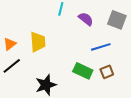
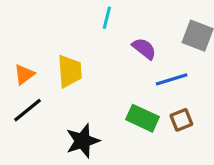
purple semicircle: (86, 19) -> (144, 49), moved

